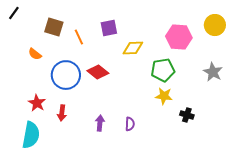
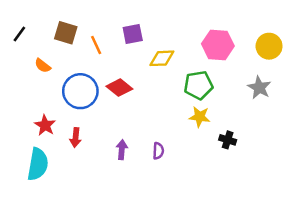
black line: (14, 13) -> (19, 34), moved
yellow circle: (215, 25) -> (269, 46), moved

